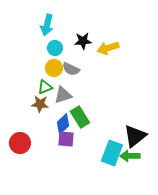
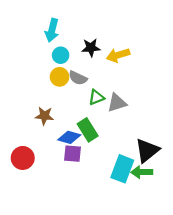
green triangle: (45, 87) -> (96, 97), moved
gray triangle: (63, 95) -> (117, 103), moved
blue diamond: (63, 124) -> (69, 137), turned 60

